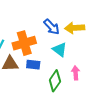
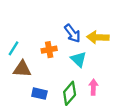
orange cross: (24, 43) -> (49, 50), moved, size x0.6
blue rectangle: (33, 65) -> (39, 94), moved

